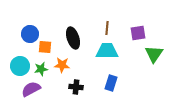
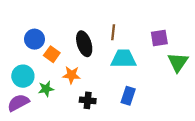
brown line: (107, 28) -> (113, 32), moved
orange square: (45, 47) -> (52, 54), turned 32
green star: (41, 69) -> (46, 89), moved
purple semicircle: (31, 89) -> (18, 103), moved

